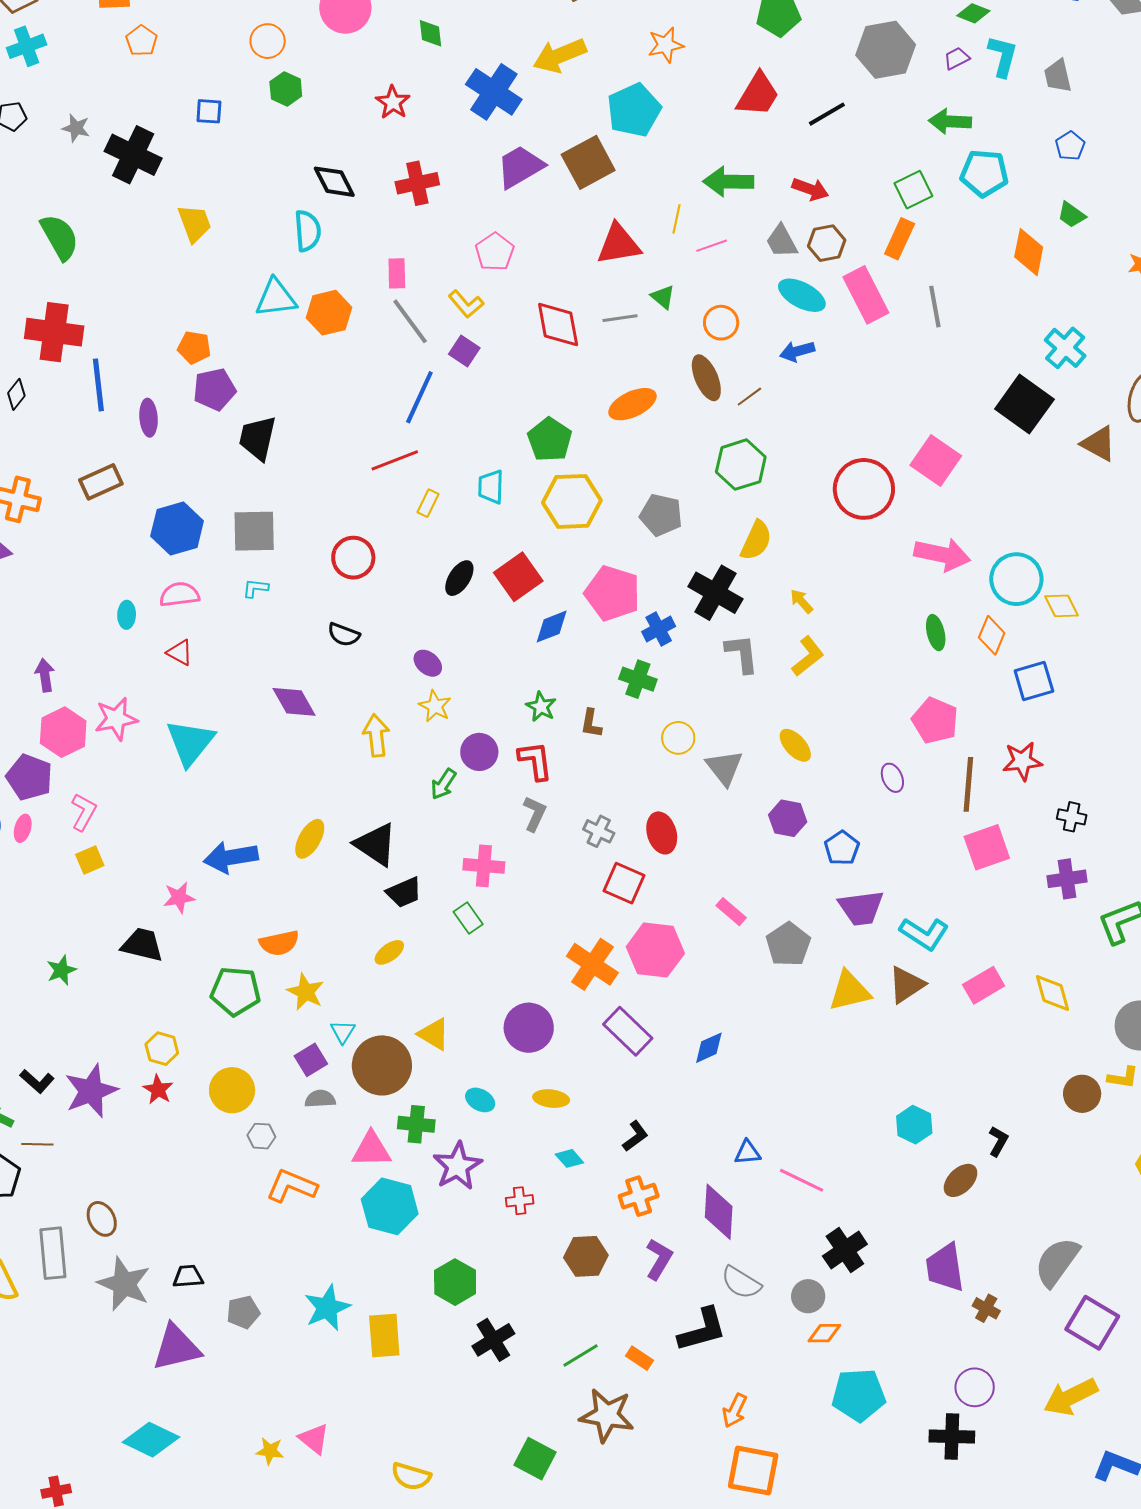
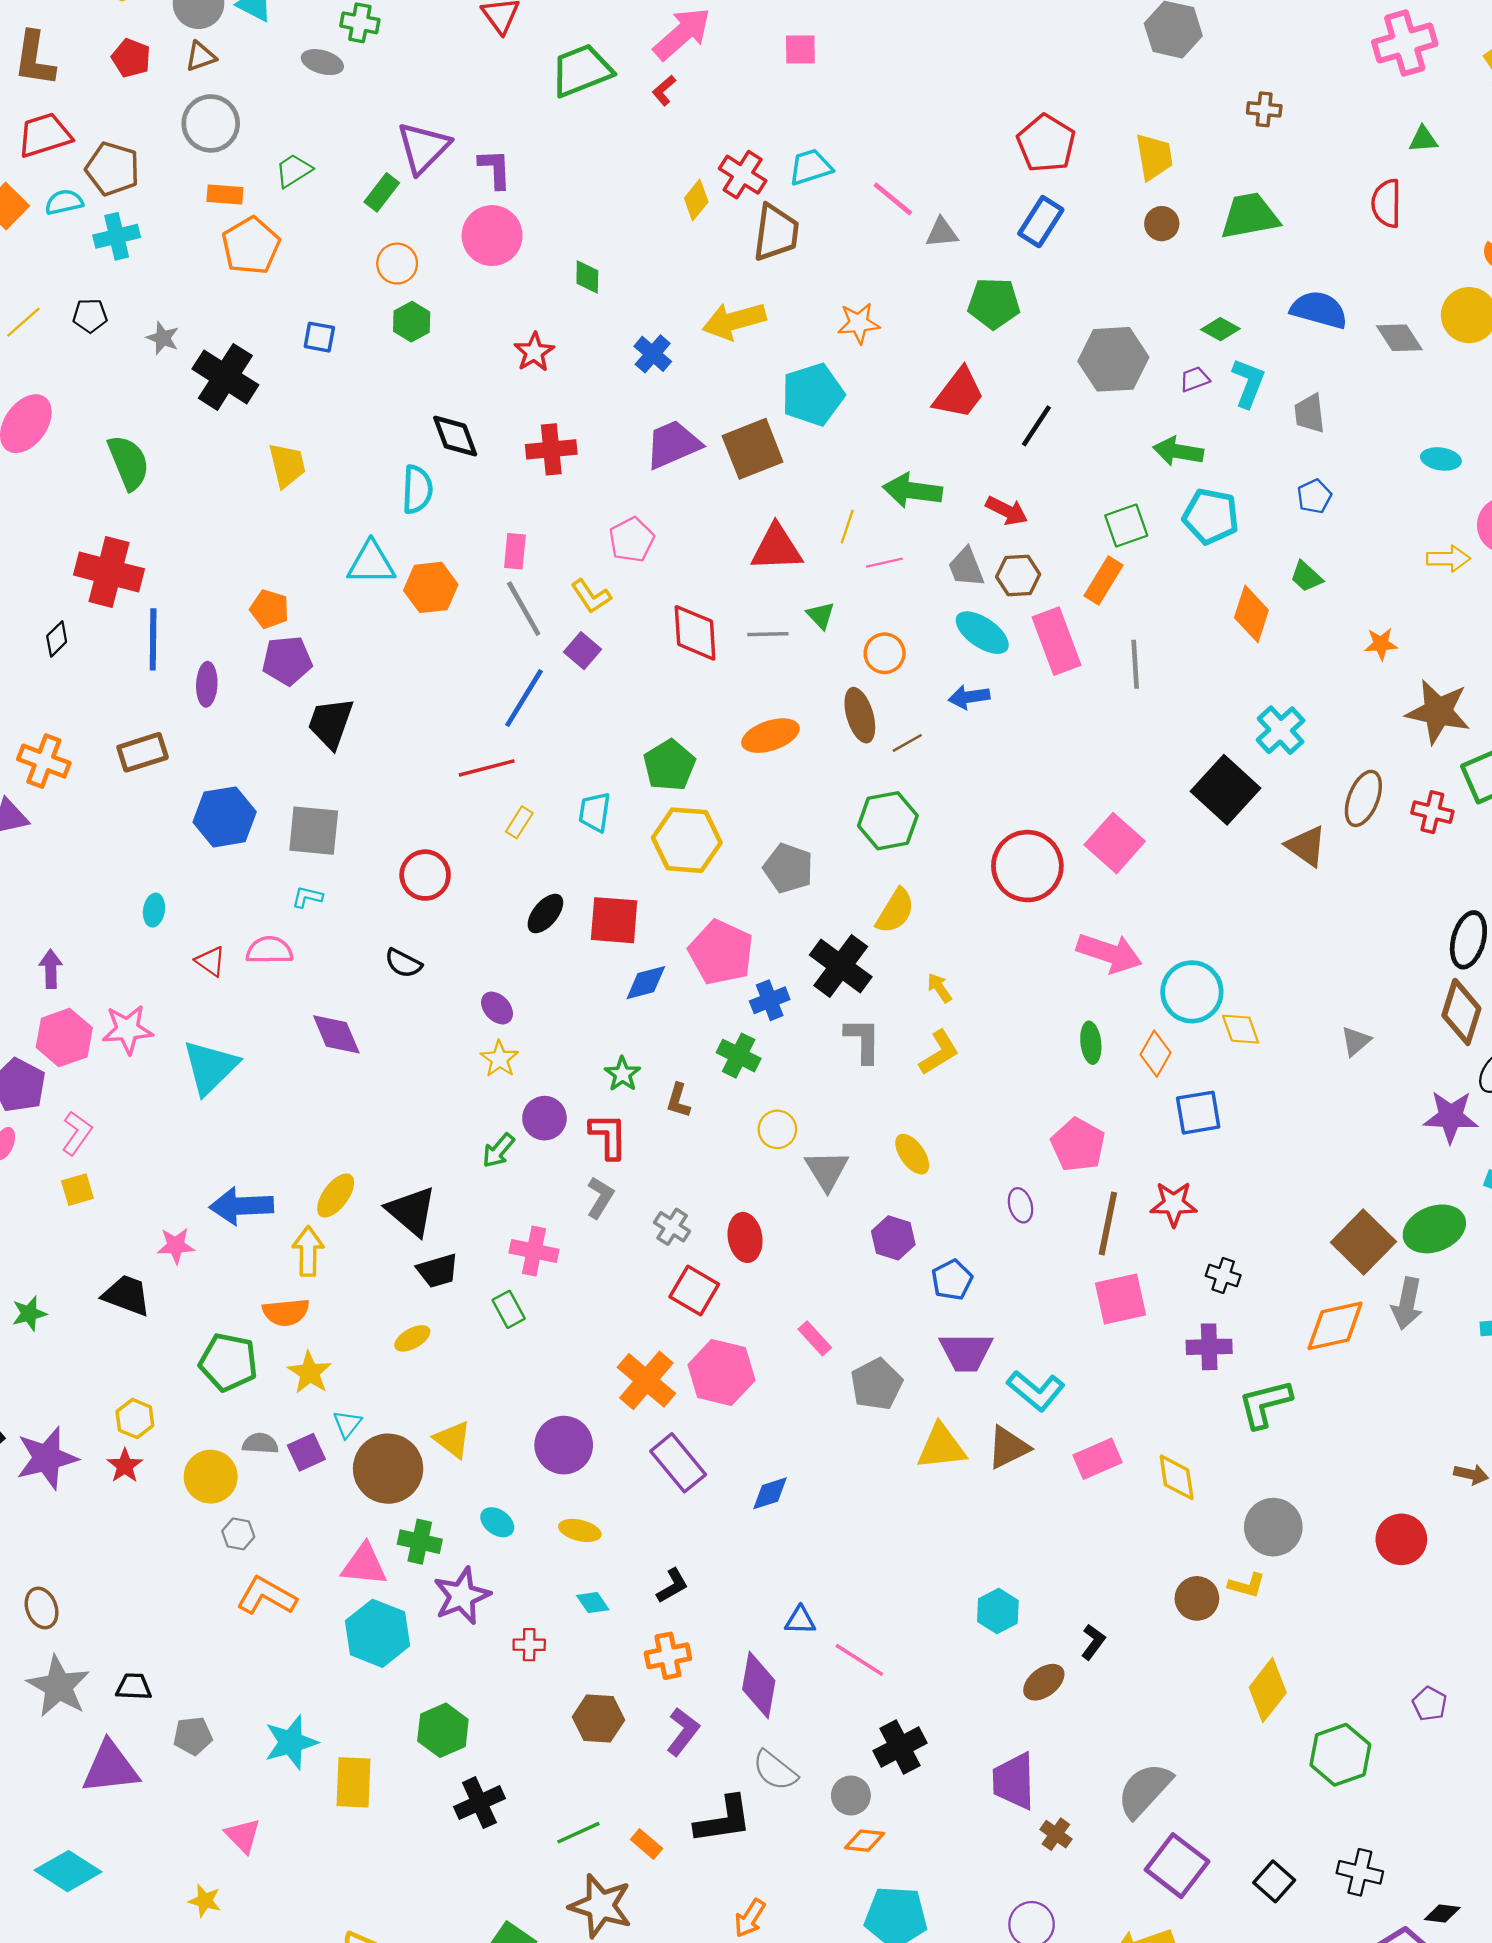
orange pentagon: (142, 41) -> (251, 246), size x1.6
blue cross: (494, 92) -> (653, 354), size x0.6
black line: (827, 114) -> (1036, 426), turned -33
red square: (518, 577) -> (614, 920), turned 33
pink semicircle: (179, 595) -> (269, 950), moved
yellow arrow: (376, 735) -> (308, 1251), moved
gray semicircle: (320, 1099) -> (260, 1443), moved
pink triangle: (314, 1439) -> (243, 1836), moved

